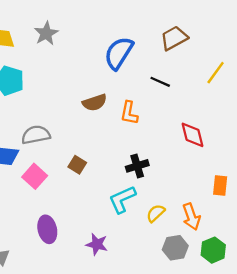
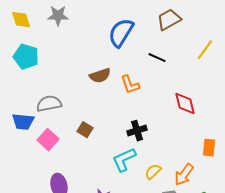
gray star: (46, 33) -> (58, 16), turned 30
orange L-shape: (129, 113) -> (130, 85), turned -30
orange arrow: (191, 217) -> (184, 175), turned 55

